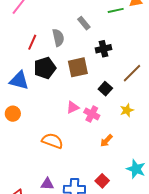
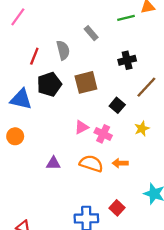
black cross: (103, 49) -> (127, 60), moved
orange semicircle: (52, 141) -> (91, 164), moved
orange arrow: (106, 141) -> (120, 163), turned 48
purple triangle: (47, 184) -> (53, 163), moved

